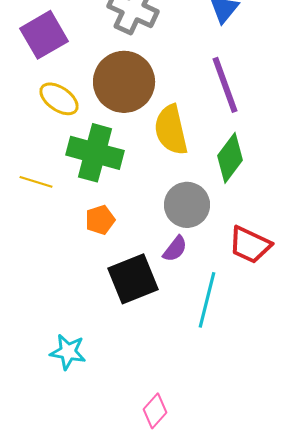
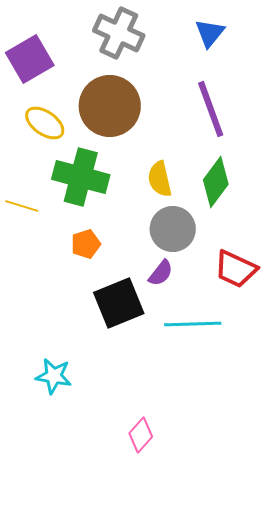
yellow semicircle: (171, 130) -> (160, 179), moved, size x0.7
cyan line: (207, 300) -> (193, 324), turned 74

